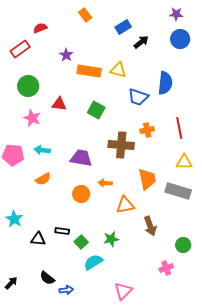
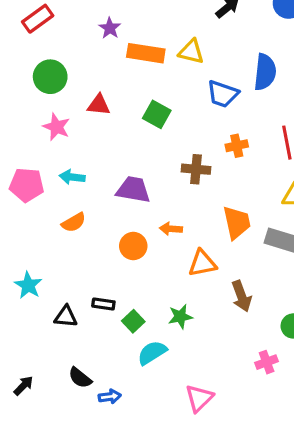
brown cross: (121, 145) -> (196, 169), size x0.7

